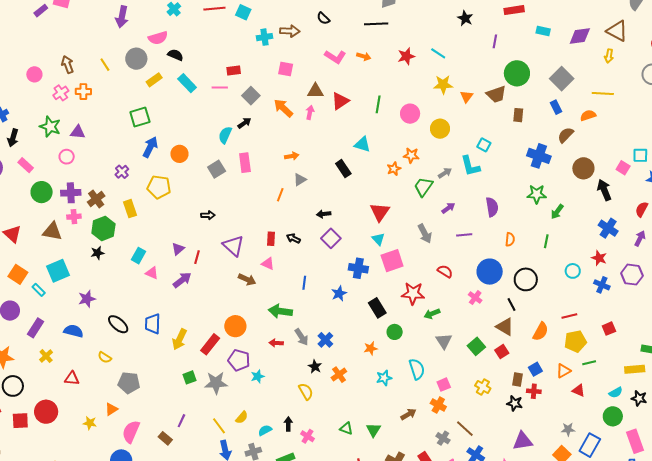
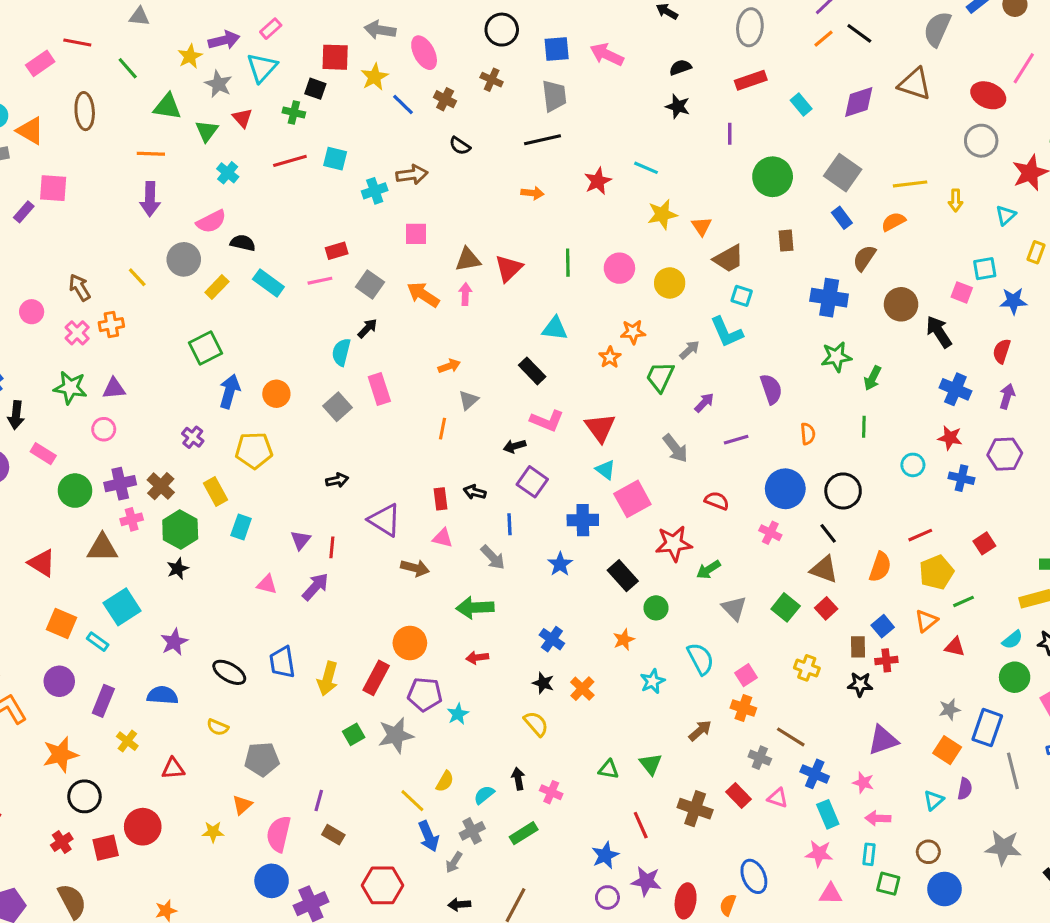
cyan rectangle: (543, 31) -> (801, 104), turned 48
yellow arrow: (609, 56) -> (956, 200), moved
pink L-shape: (335, 57) -> (547, 421), moved
brown trapezoid: (496, 94) -> (729, 259), moved
cyan rectangle: (139, 256) -> (241, 527), moved
blue line: (304, 283) -> (510, 524), moved
gray arrow: (302, 337) -> (493, 557), moved
purple line: (181, 421) -> (319, 801), moved

